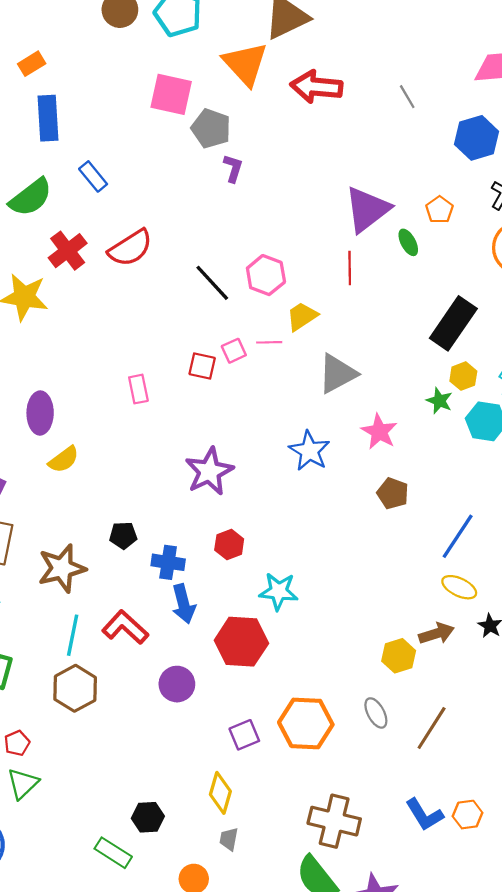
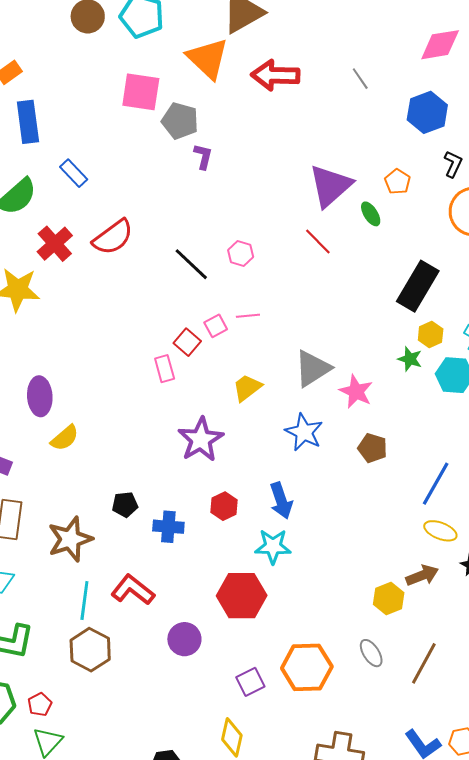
red line: (350, 268) -> (318, 242), turned -40
pink hexagon: (266, 275) -> (241, 253), size x0.7
yellow trapezoid: (302, 316) -> (247, 388), moved
red square: (202, 366) -> (187, 342), turned 32
gray triangle: (337, 374) -> (313, 368), moved
pink rectangle: (138, 389) -> (165, 369), moved
blue star: (309, 451) -> (304, 432), moved
blue arrow: (184, 604) -> (281, 501), moved

